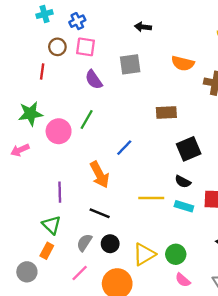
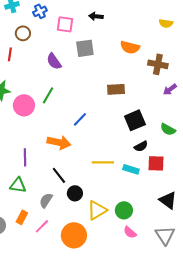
pink square: (86, 47) -> (65, 24), moved
orange arrow: (100, 175) -> (59, 142), turned -50
black semicircle: (183, 182) -> (141, 146), moved, turned -56
black line: (100, 213) -> (59, 175), turned 30
green triangle: (52, 225) -> (18, 185), turned -36
black circle: (110, 244) -> (75, 193), moved
orange rectangle: (47, 251) -> (22, 217), moved

